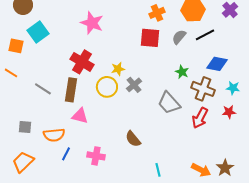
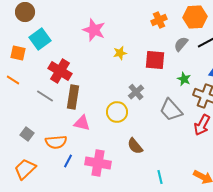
red square: (150, 38) -> (155, 60), moved
red cross: (82, 62) -> (60, 71), moved
yellow star: (118, 69) -> (120, 53), moved
yellow circle: (107, 87) -> (117, 112), moved
gray square: (25, 127) -> (27, 134), turned 32
pink cross: (96, 156) -> (98, 163), size x1.4

